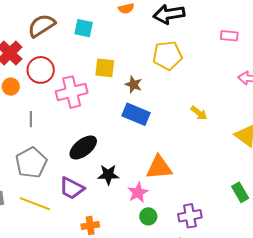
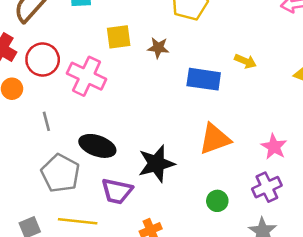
pink cross: (72, 92) -> (87, 76), turned -36
blue rectangle: (136, 114) -> (204, 79), moved
black ellipse: (83, 148) -> (97, 146), moved, turned 72
black star: (108, 175) -> (156, 164), size x1.4
pink star: (138, 193) -> (274, 147), moved

